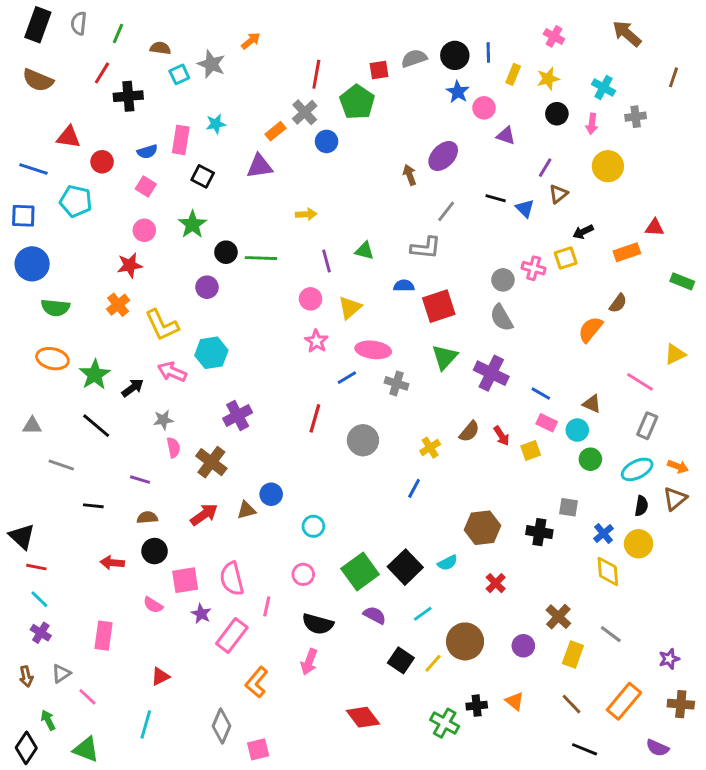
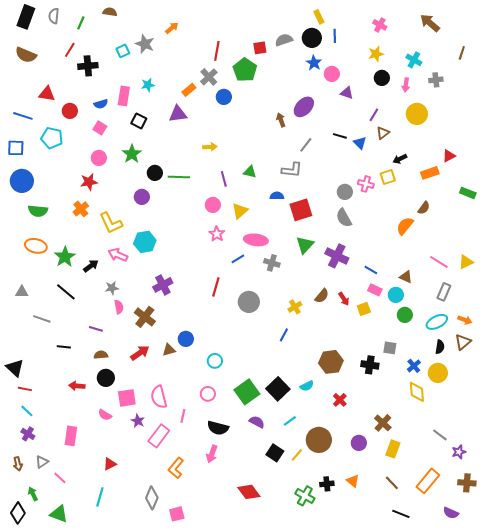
brown semicircle: (160, 48) -> (110, 12), moved
yellow rectangle: (513, 74) -> (319, 17), moved, turned -48
red triangle: (655, 227) -> (449, 156), turned -32
yellow triangle: (675, 354) -> (466, 262), moved
gray line: (611, 634) -> (440, 435), moved

